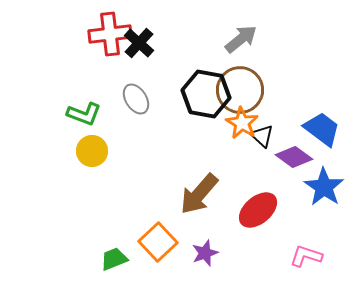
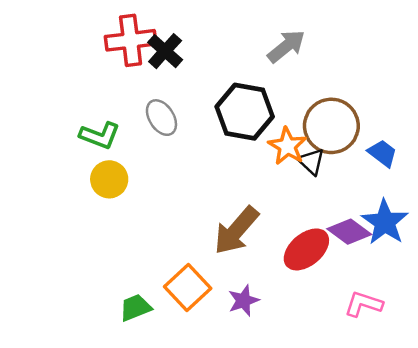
brown circle: (240, 90) -> (331, 126), moved
blue trapezoid: (322, 129) -> (382, 153), size x0.7
purple diamond: (294, 157) -> (349, 232), moved

